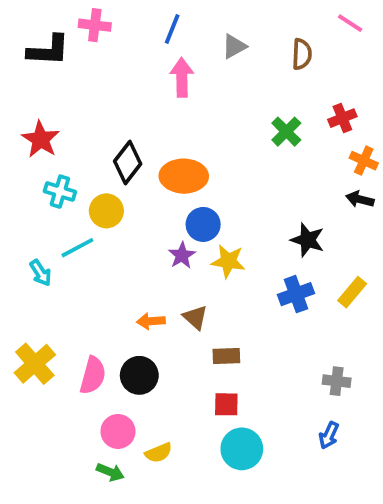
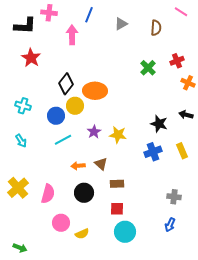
pink arrow: (182, 77) -> (72, 35), moved
red star: (41, 139) -> (31, 58), moved
cyan cross: (60, 192) -> (23, 106), moved
black arrow: (360, 199) -> (186, 115), moved
yellow circle: (106, 211) -> (75, 106), moved
blue circle: (203, 224) -> (56, 116), moved
cyan line: (77, 248) -> (63, 140), moved
yellow rectangle: (352, 292) -> (182, 151), turned -63
black circle: (139, 375) -> (84, 193), moved
green arrow: (110, 472) -> (20, 248), moved

